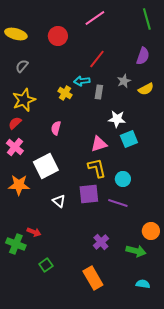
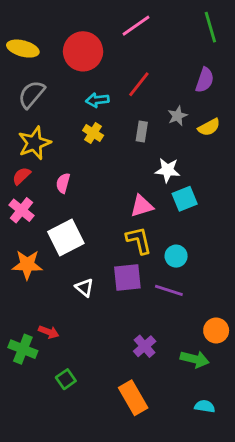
red circle: (58, 36) -> (83, 51), size x1.4
gray semicircle: (22, 66) -> (31, 94), size x1.5
cyan arrow: (82, 81) -> (97, 100), moved
pink semicircle: (56, 128) -> (63, 183), moved

